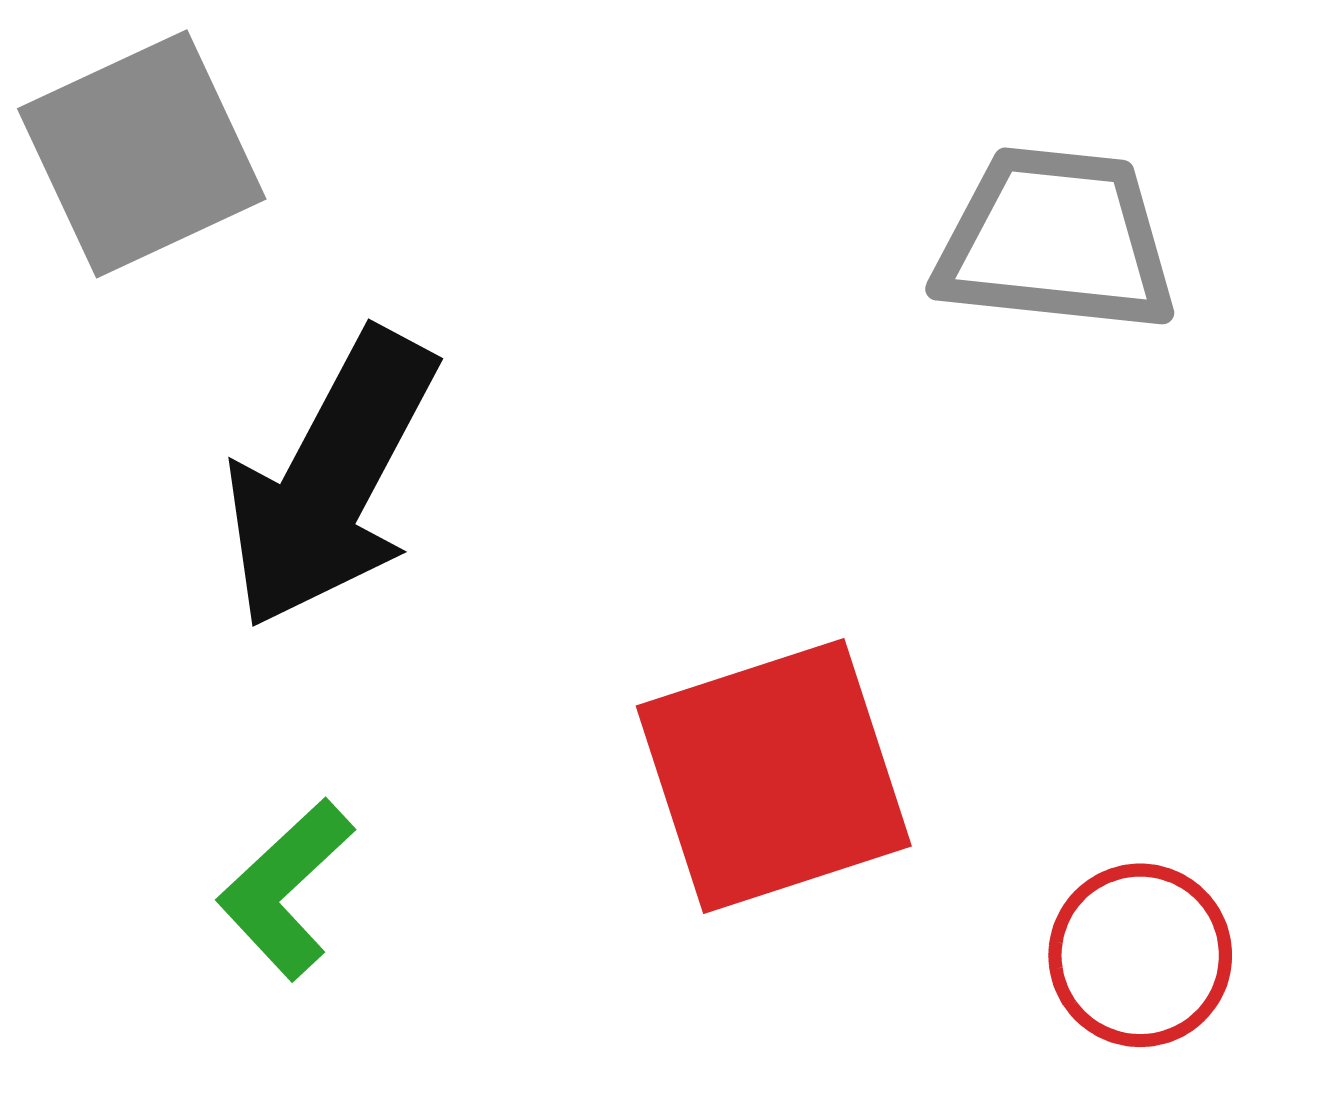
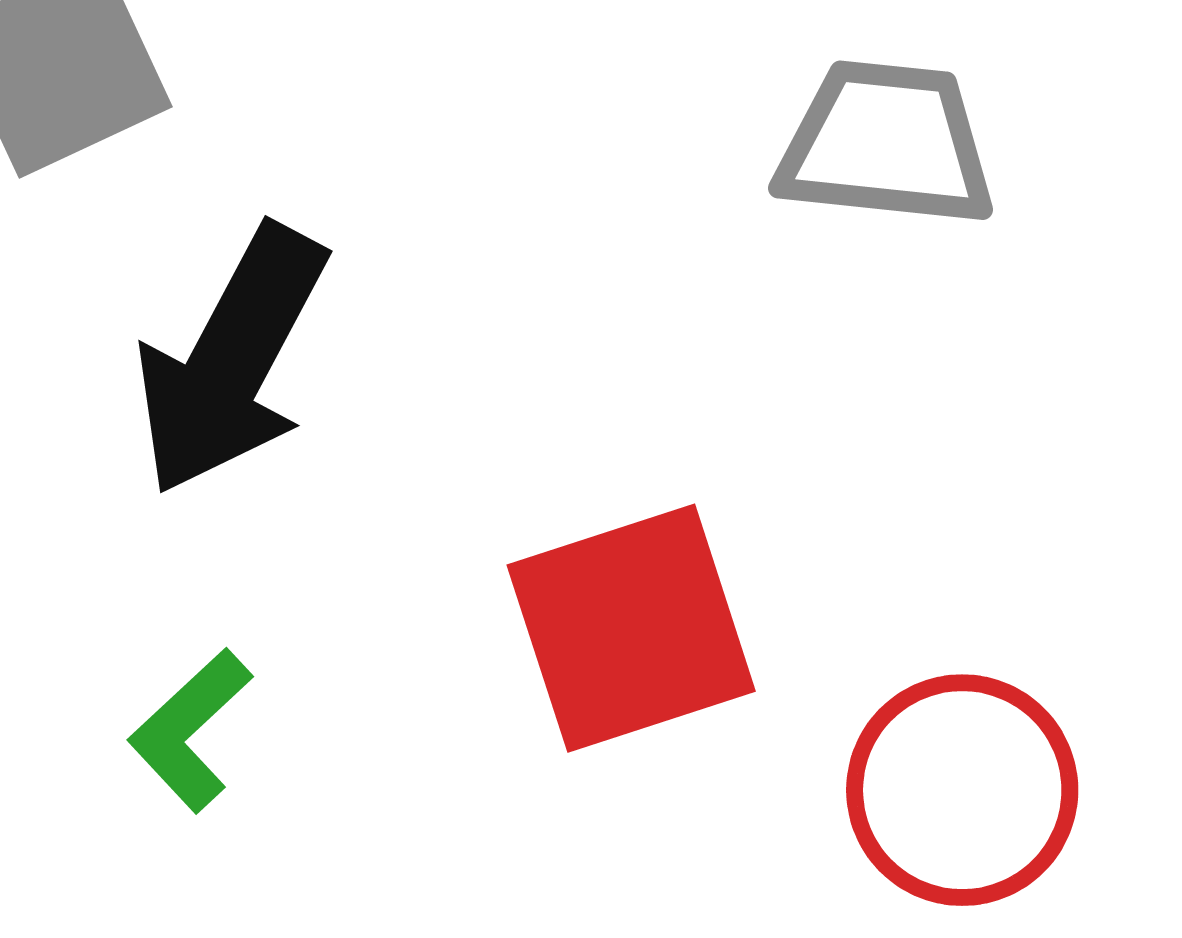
red circle: (1140, 955) -> (962, 790), size x1.4

